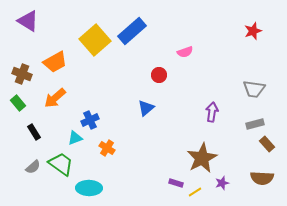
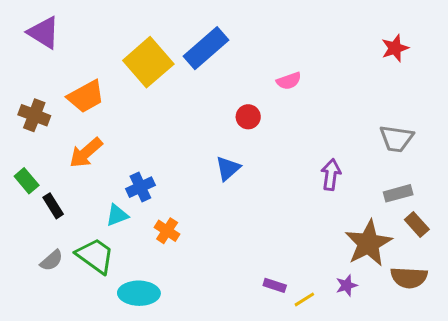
green rectangle: (18, 103) -> (27, 181), moved
brown star: (202, 158) -> (368, 243), moved

